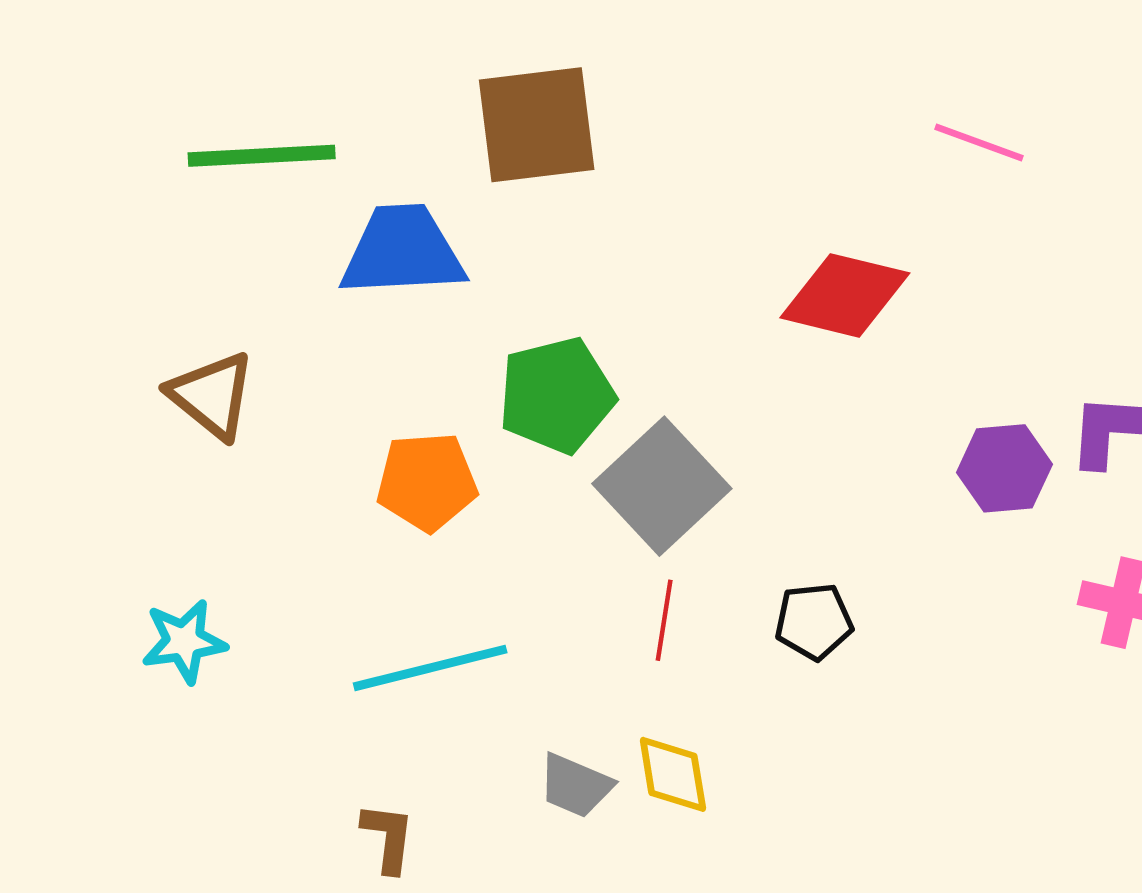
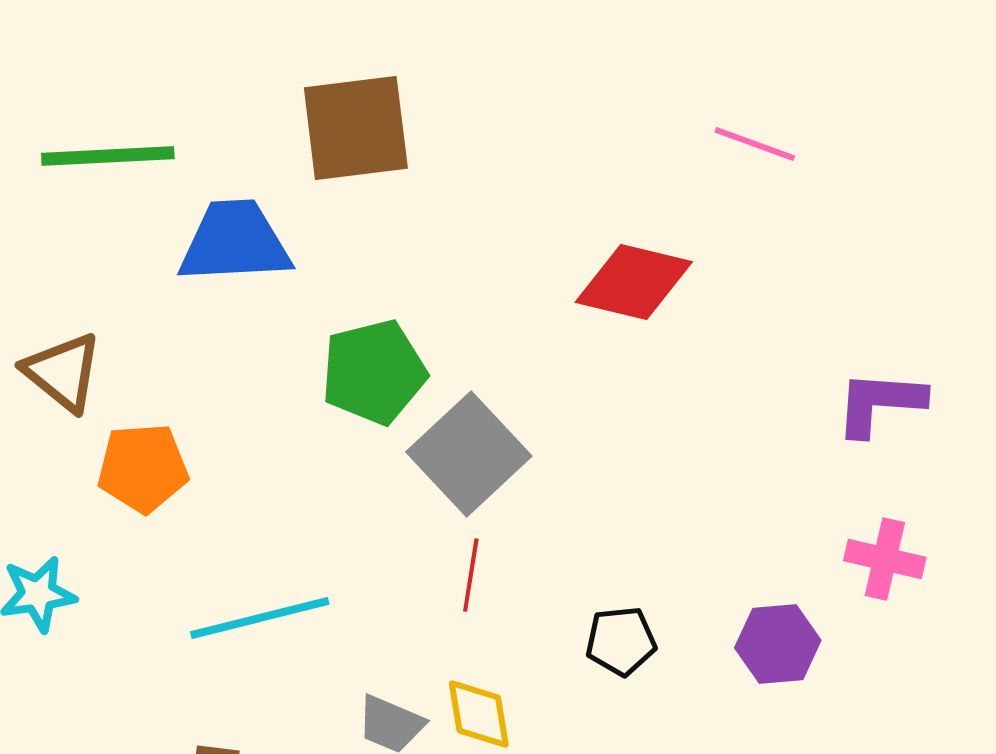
purple hexagon: (1004, 468) -> (778, 644), moved
orange pentagon: (427, 482) -> (143, 468), moved
black pentagon: (814, 621) -> (621, 641), moved

